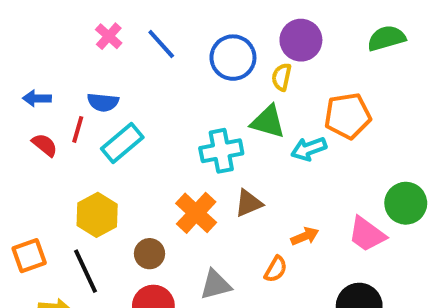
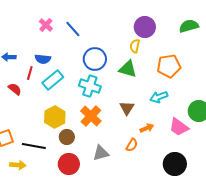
blue circle: (233, 58) -> (95, 59), moved
red semicircle: (45, 145) -> (15, 89), moved
cyan arrow: (309, 149) -> (159, 97), moved
cyan cross: (221, 151) -> (90, 86), moved, turned 30
brown triangle: (249, 203) -> (127, 108), moved, turned -35
yellow hexagon: (97, 215) -> (55, 117), moved
black line: (85, 271) -> (34, 146), turned -55

